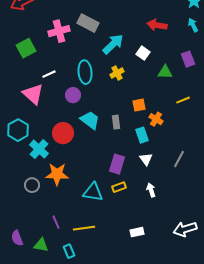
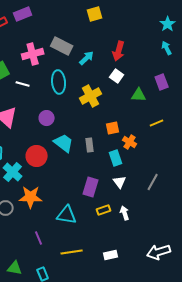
red arrow: (157, 25) -> (119, 51), moved, turned -84
cyan arrow: (113, 44) -> (87, 58), moved, size x0.7
cyan ellipse: (85, 72) -> (59, 82), moved
yellow cross: (117, 73) -> (91, 96), size x1.5
white line: (49, 74) -> (23, 84), moved, turned 40
yellow rectangle: (119, 187) -> (104, 210), moved
purple line: (56, 222) -> (39, 238), moved
yellow line: (84, 228) -> (72, 252), moved

